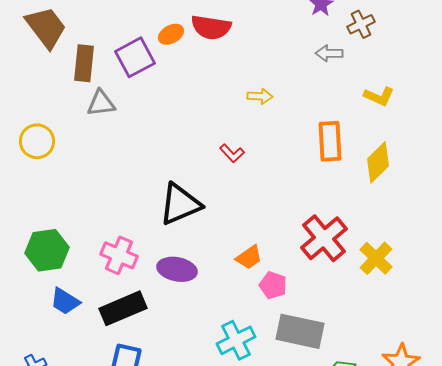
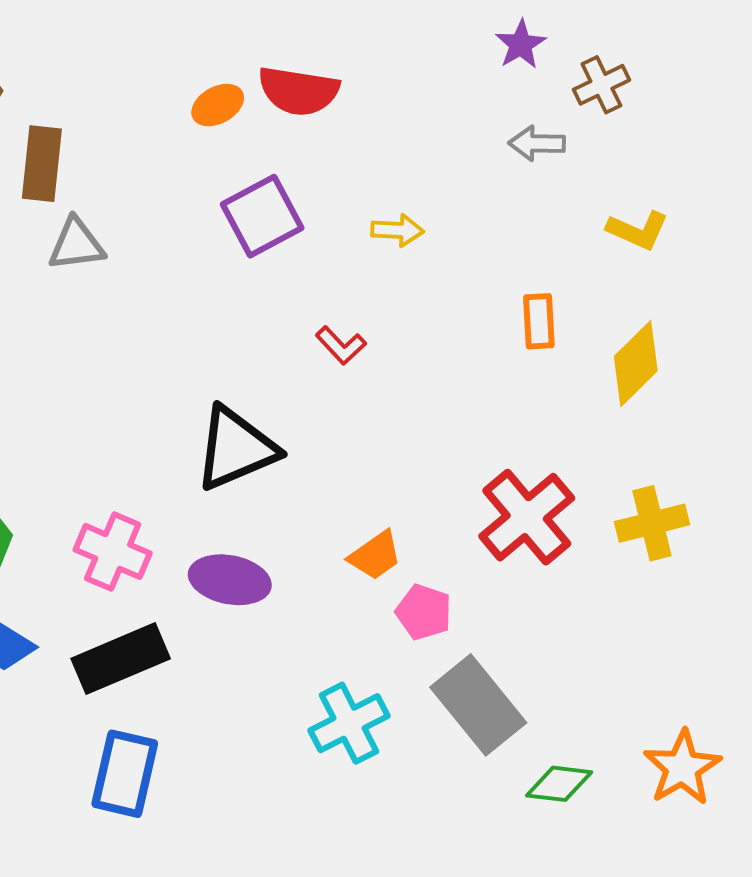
purple square: (135, 57) -> (262, 216), moved
orange rectangle: (330, 141) -> (539, 321), size x0.7
yellow cross: (376, 258) -> (652, 523), moved, turned 32
gray rectangle: (300, 331) -> (478, 705), turned 39

